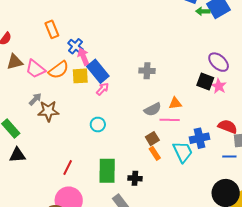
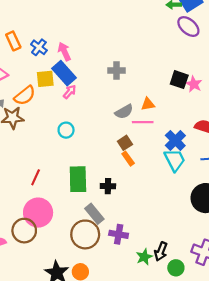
orange rectangle: (52, 29) -> (13, 41), moved
pink arrow: (83, 57) -> (64, 52), moved
purple ellipse: (219, 62) -> (188, 27), moved
orange semicircle: (59, 70) -> (25, 96), moved
blue cross: (199, 138) -> (175, 141), turned -30
cyan trapezoid: (183, 152) -> (175, 160), moved

